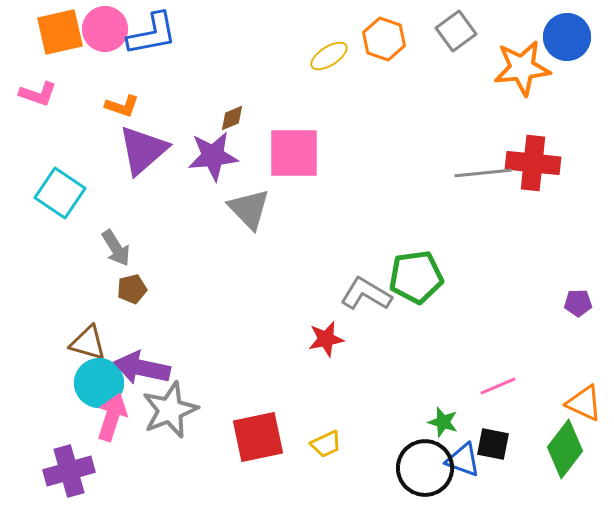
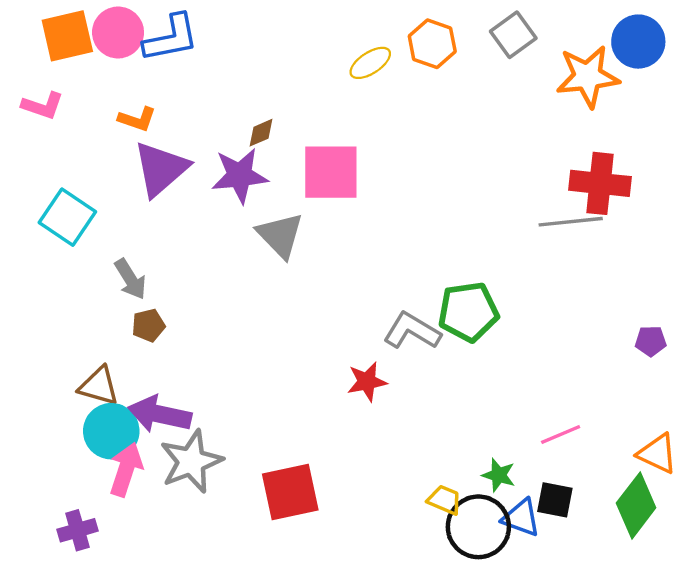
gray line: (483, 173) -> (571, 222), moved
yellow trapezoid: (326, 444) -> (445, 500), moved, turned -132
purple cross: (69, 471) -> (77, 530), size x0.7

